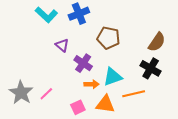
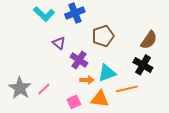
brown pentagon: (108, 38) -> (103, 36), turned -30

